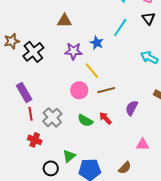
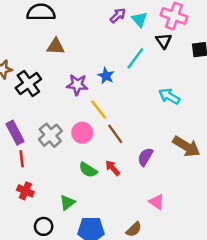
black triangle: (148, 18) -> (164, 41), moved
brown triangle: (64, 21) -> (56, 46), moved
brown line: (106, 90) -> (115, 134), turned 66
gray cross: (52, 117) -> (50, 135), moved
pink triangle: (143, 144) -> (157, 202), turned 32
green triangle: (69, 156) -> (67, 203), moved

